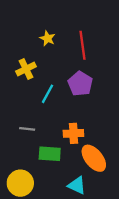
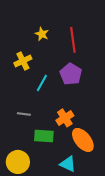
orange cross: (73, 133) -> (65, 118), turned -30

